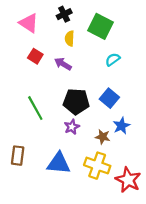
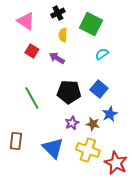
purple star: (72, 127) -> (72, 123), moved
blue triangle: (59, 163) -> (53, 148), turned 40

